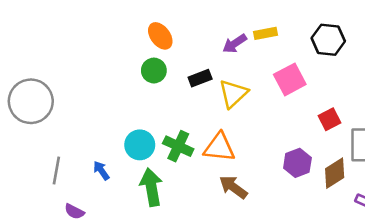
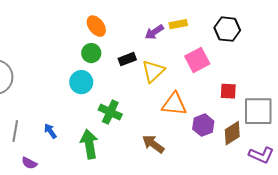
red square: (330, 119) -> (228, 91), turned 30
cyan circle: (140, 145) -> (81, 82), moved
orange triangle: (219, 147) -> (174, 104), moved

